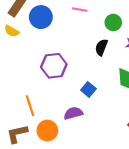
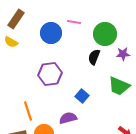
blue circle: (41, 17) -> (51, 33), moved
green circle: (113, 22) -> (105, 34), size x1.5

